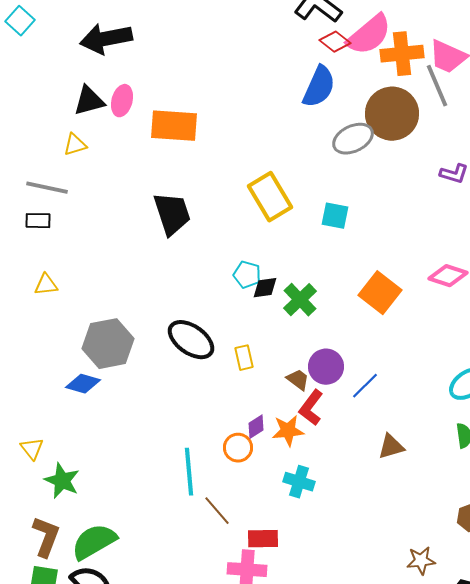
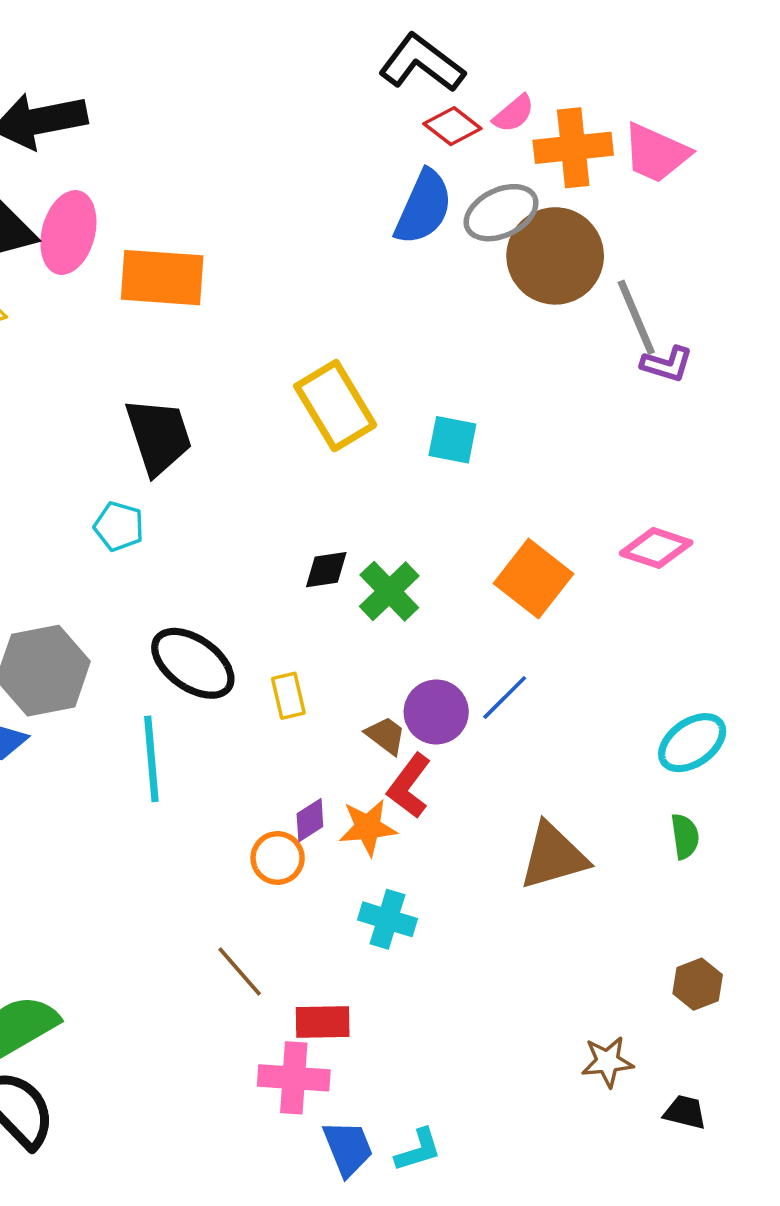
pink semicircle: (369, 35) -> (514, 114), size x0.5
gray line: (437, 86) -> (636, 317), moved
pink ellipse: (122, 101) -> (68, 233), size x1.4
gray ellipse: (353, 139) -> (501, 213), moved
cyan pentagon: (247, 275) -> (119, 526), moved
blue line: (365, 386) -> (505, 698), moved
brown triangle: (391, 447) -> (553, 856), size x1.5
cyan line: (189, 472) -> (151, 759), moved

